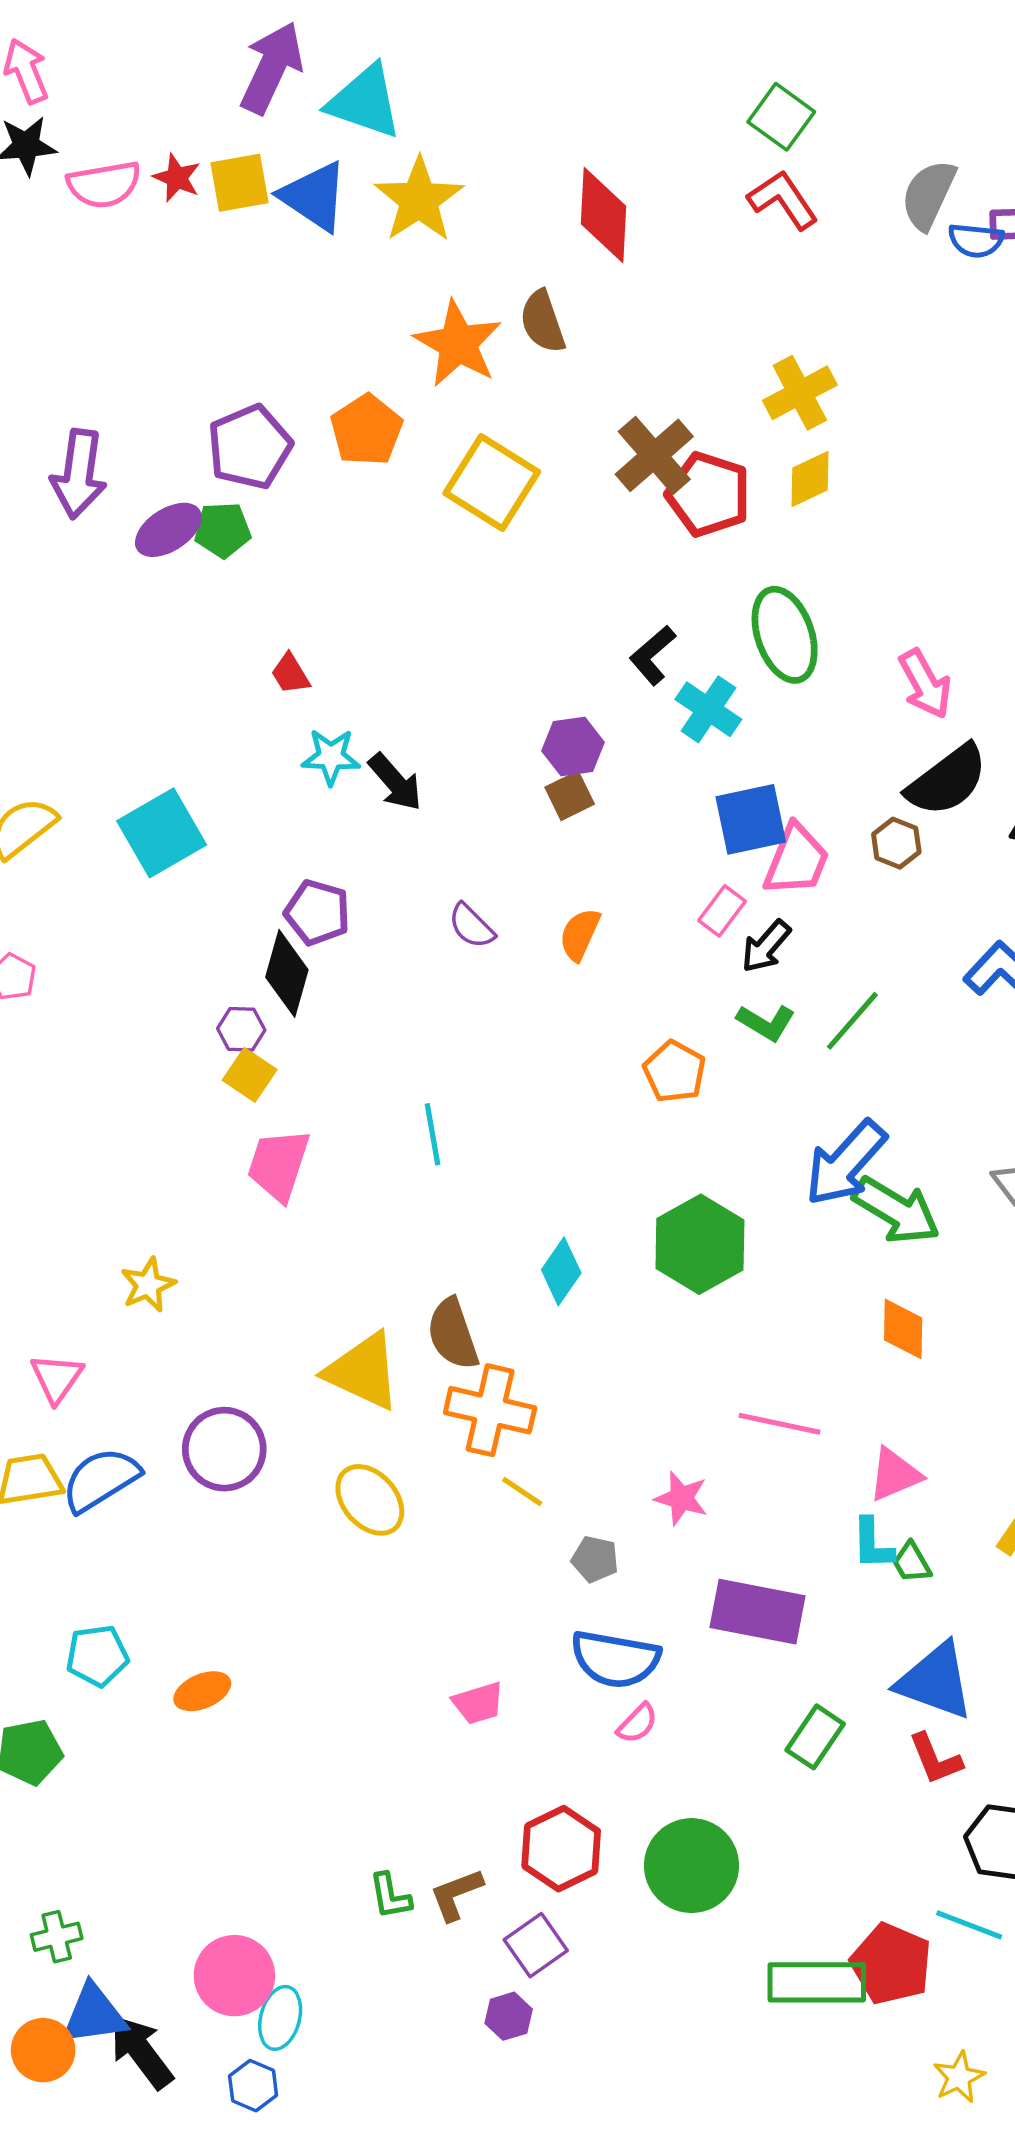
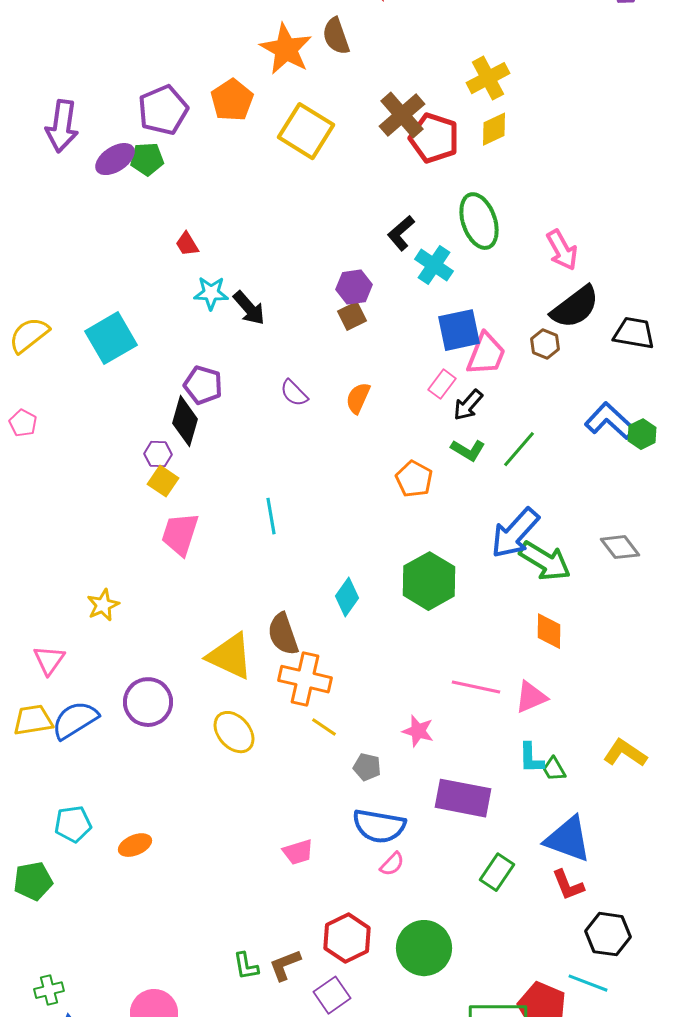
pink triangle: (895, 1475) -> (531, 697), moved

